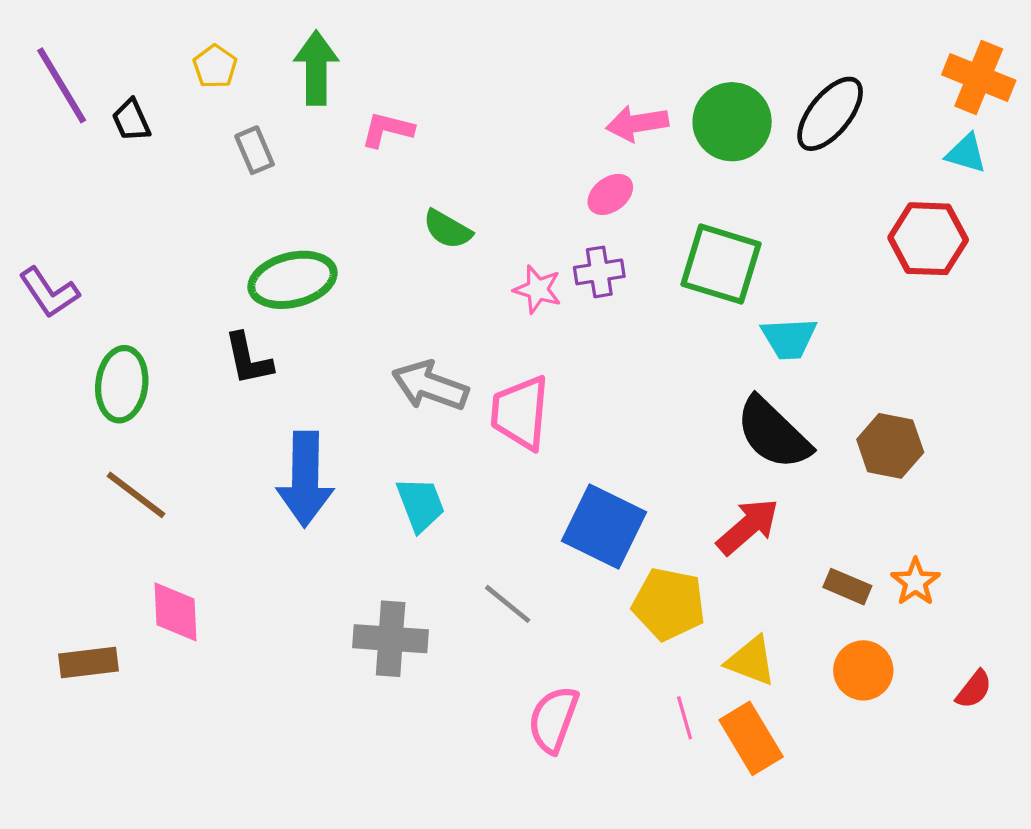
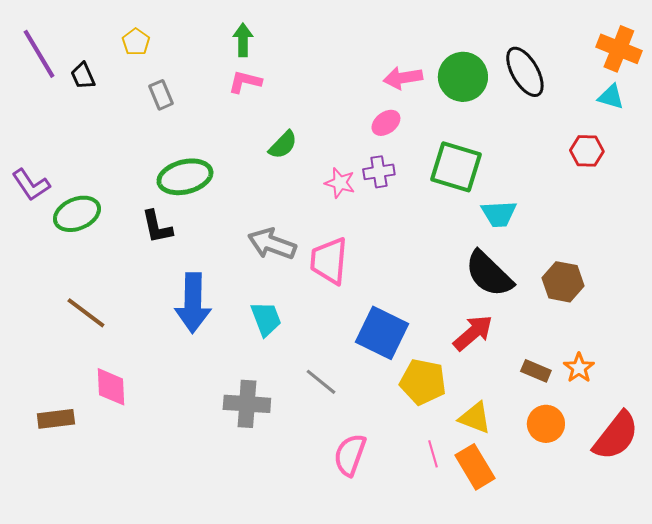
green arrow: (316, 68) -> (243, 40), moved, size x0.7
black ellipse: (830, 114) -> (525, 72), turned -69
green semicircle: (447, 229) -> (283, 145), turned -76
red hexagon: (928, 239) -> (587, 151), size x0.7
green ellipse: (122, 384) -> (77, 214), moved, turned 60
red semicircle: (974, 689) -> (616, 436), size x2.0

